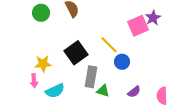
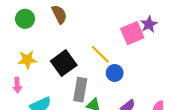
yellow star: (43, 64) -> (27, 60), moved
pink arrow: (34, 81) -> (17, 85), moved

